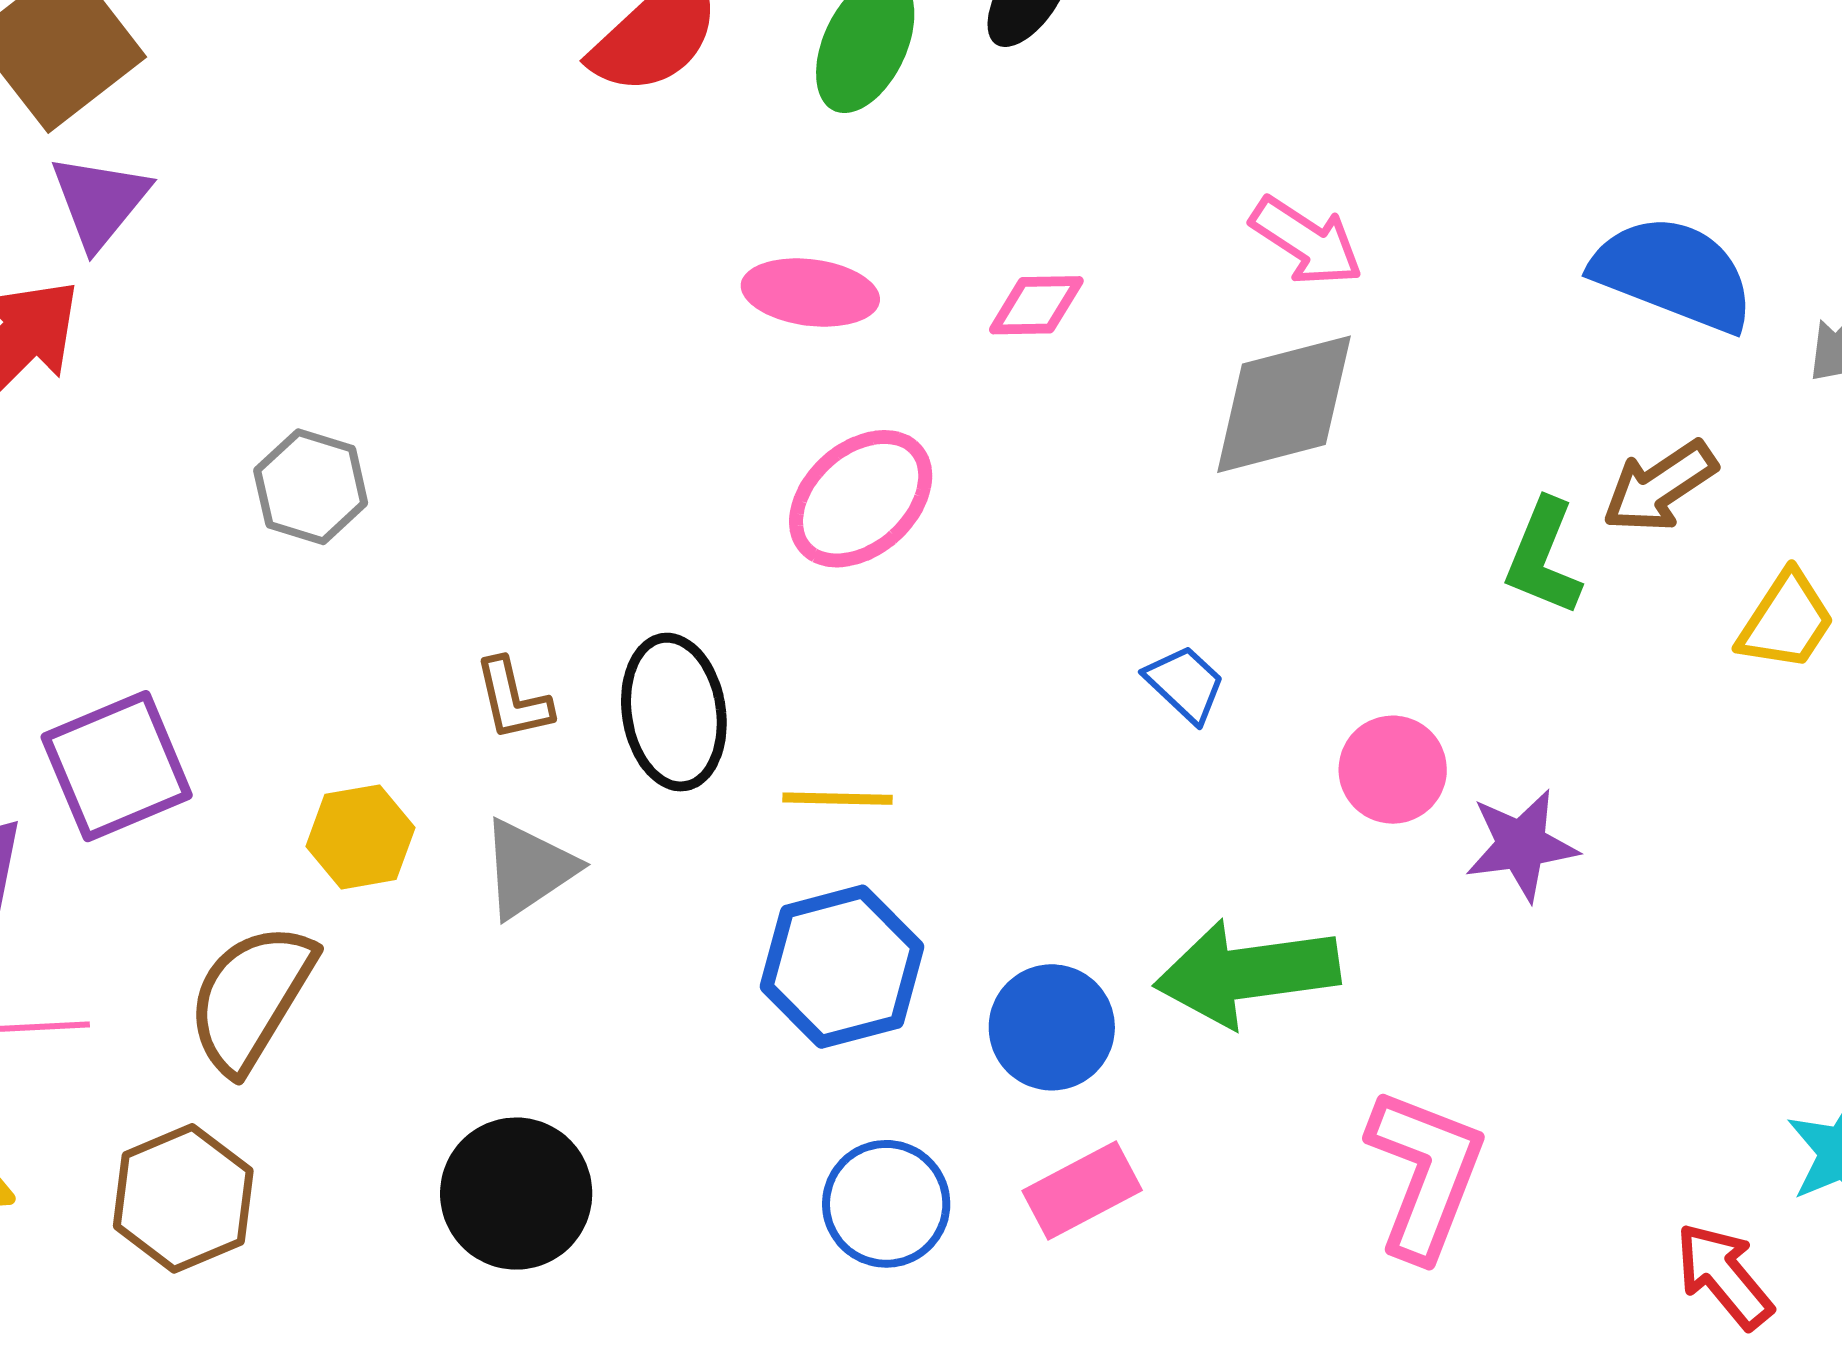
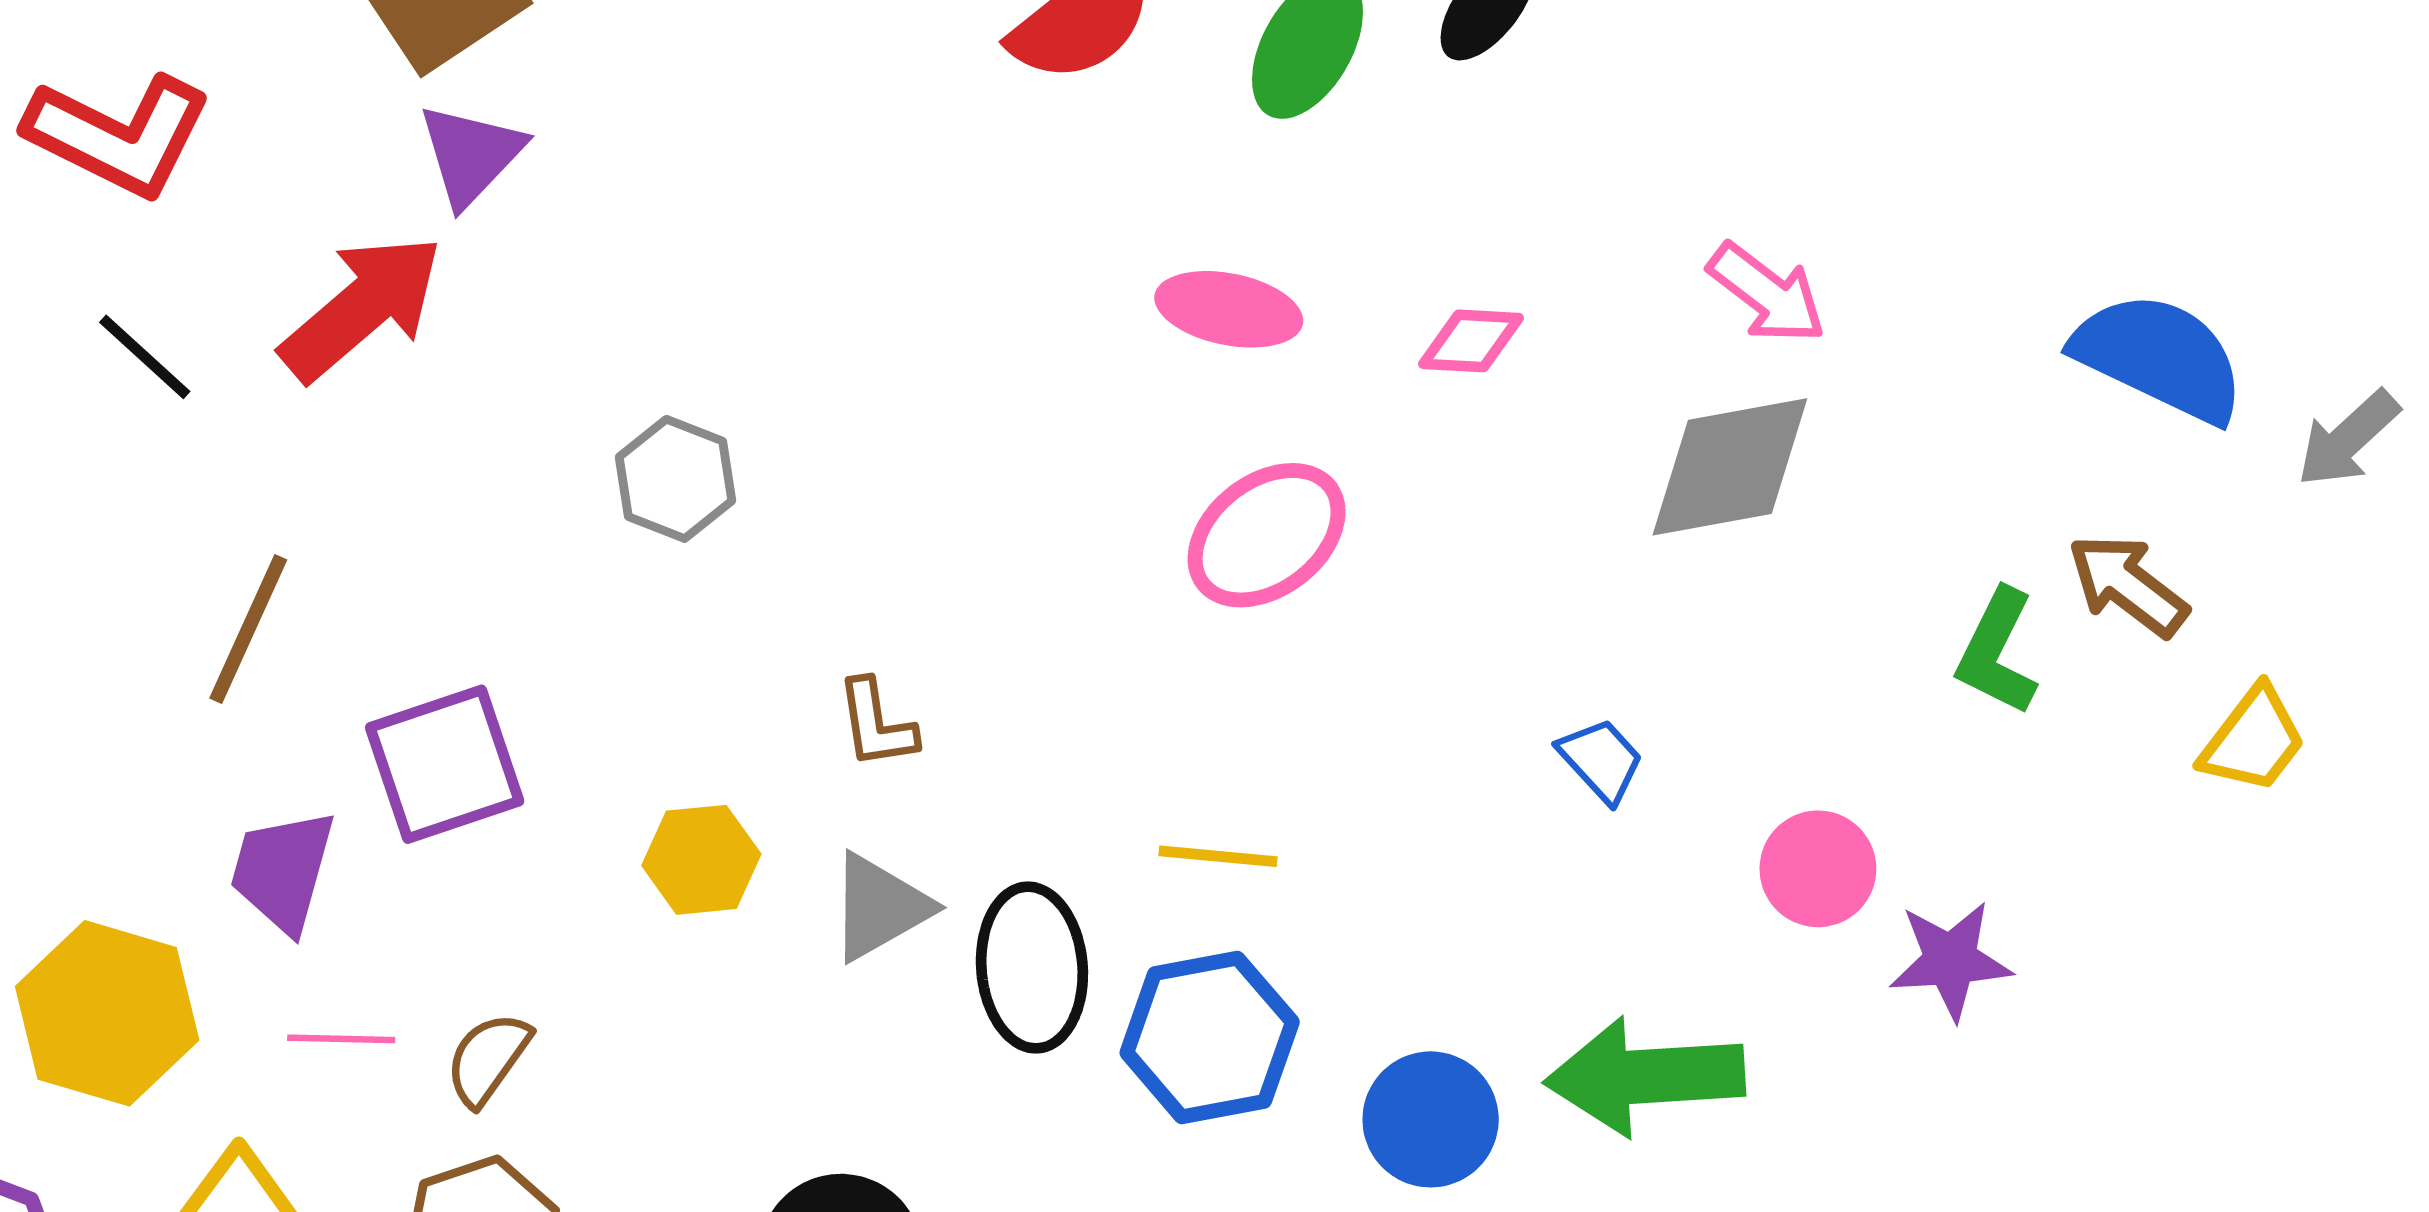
brown arrow: (1660, 487) -> (2128, 585), turned 67
black ellipse: (674, 712) -> (1032, 968), moved
brown semicircle: (251, 998) -> (488, 1059), moved, size x0.6

